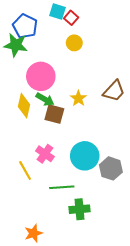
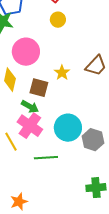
green arrow: (45, 99) -> (30, 107), moved
pink cross: (45, 154) -> (30, 126), size x1.4
green cross: (79, 209) -> (96, 188), moved

